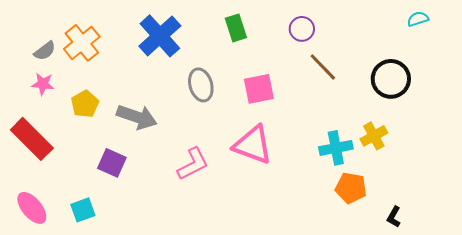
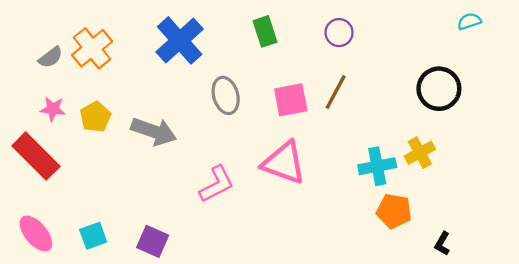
brown line: (323, 67) -> (336, 92), moved, turned 72
pink star: (43, 84) -> (53, 109), moved
purple square: (112, 163) -> (153, 241), moved

